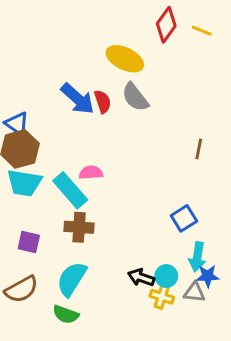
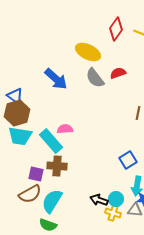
red semicircle: (103, 102) -> (118, 73), moved, turned -91
purple square: (29, 242) -> (36, 174), moved
brown semicircle: (21, 289) -> (30, 194), moved

